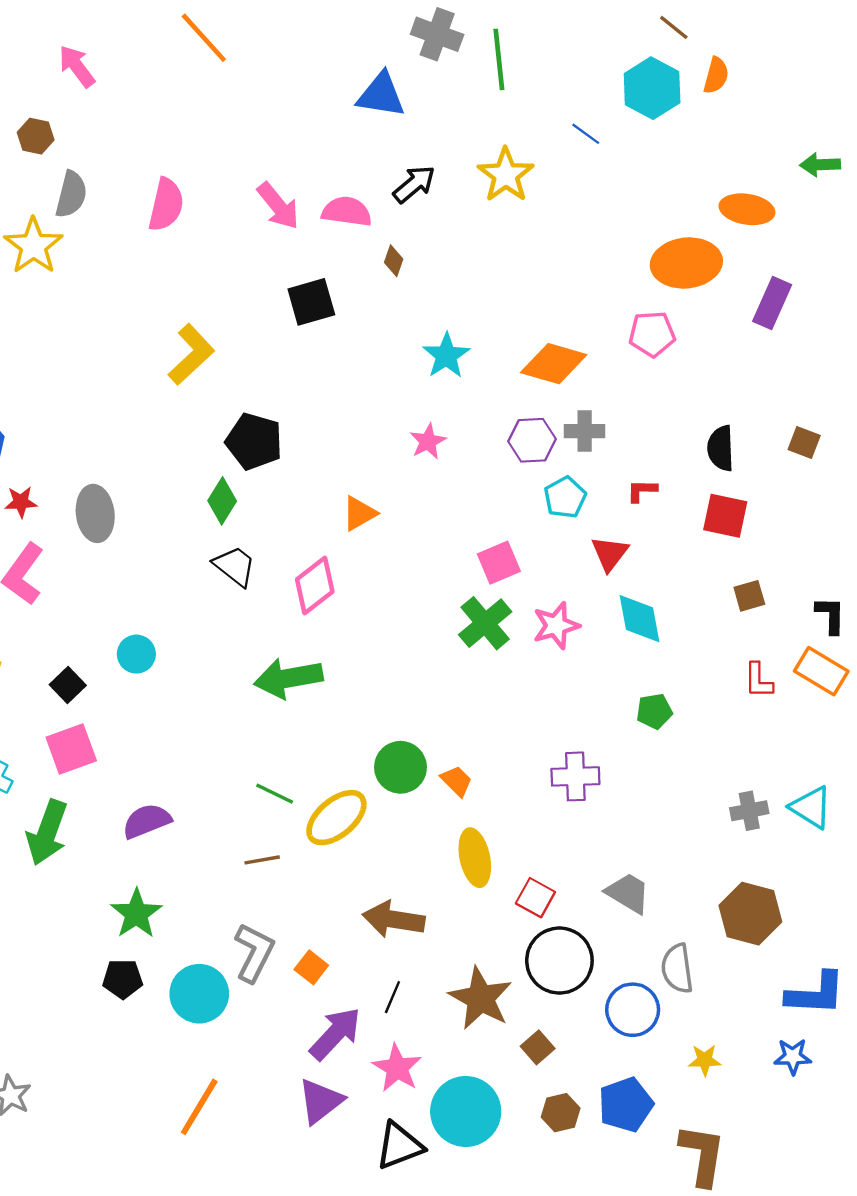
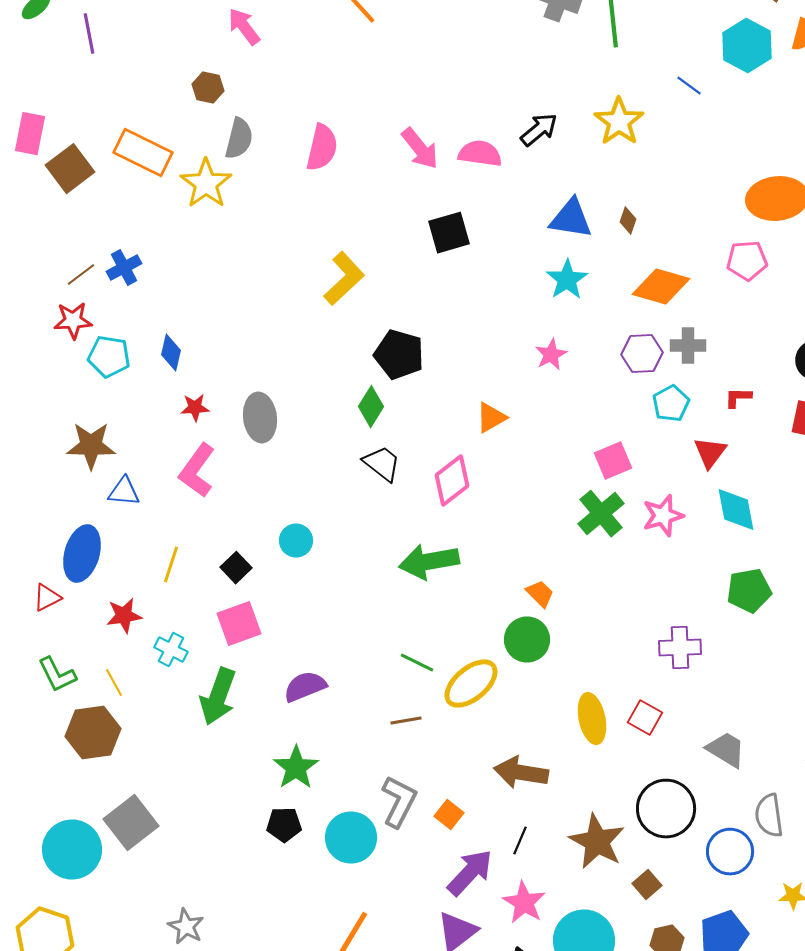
blue triangle: (381, 95) -> (571, 219), moved
brown diamond: (394, 261) -> (628, 221), moved
green pentagon: (654, 711) -> (749, 591), size x1.4
orange trapezoid: (457, 781) -> (540, 594), moved
red square: (535, 898) -> (645, 718), moved

